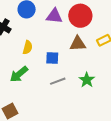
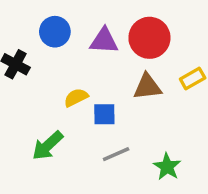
yellow semicircle: (28, 47) -> (76, 98), moved, turned -128
green star: (87, 80) -> (167, 167), moved

